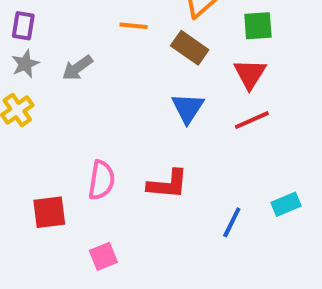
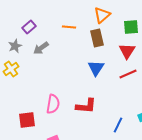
purple rectangle: (23, 26) -> (29, 27), moved, turned 40
brown rectangle: (190, 48) -> (97, 38), turned 42

